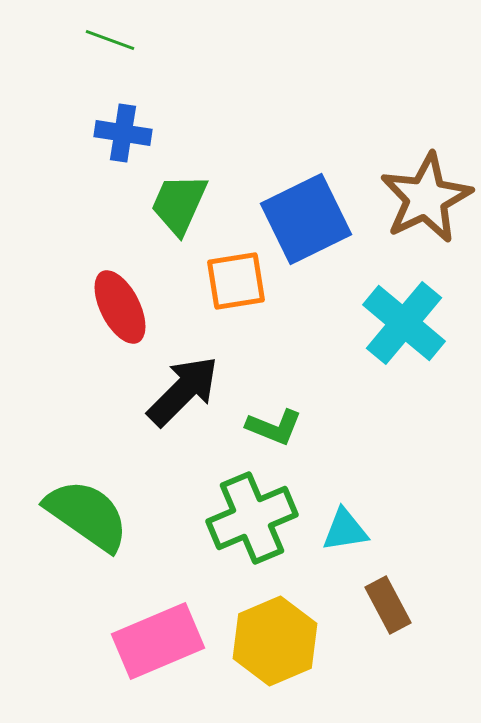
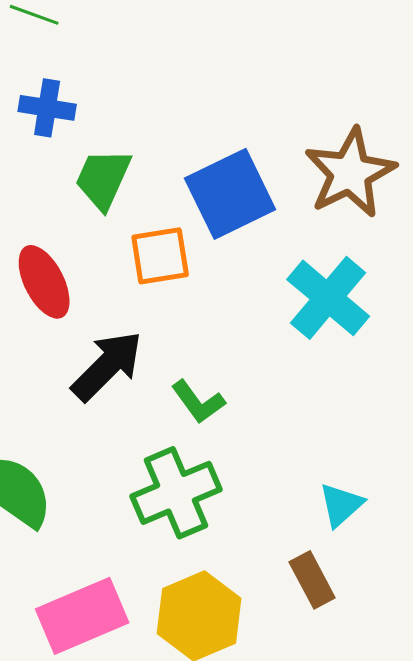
green L-shape: (274, 427) -> (198, 402), turned 32
cyan triangle: (345, 530) -> (341, 505), moved, turned -33

